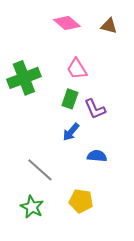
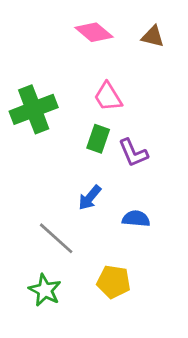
blue arrow: (71, 132) -> (90, 198), moved

